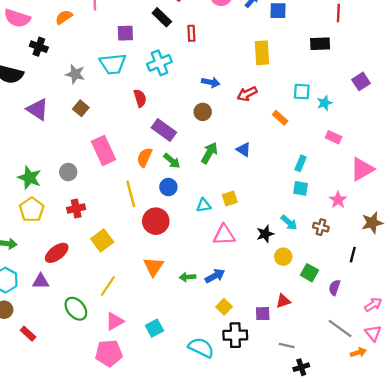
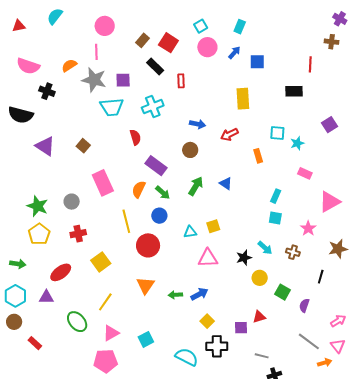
gray star: (75, 74) -> (94, 80), moved, size x1.4
orange rectangle: (280, 118) -> (258, 156), turned 32

